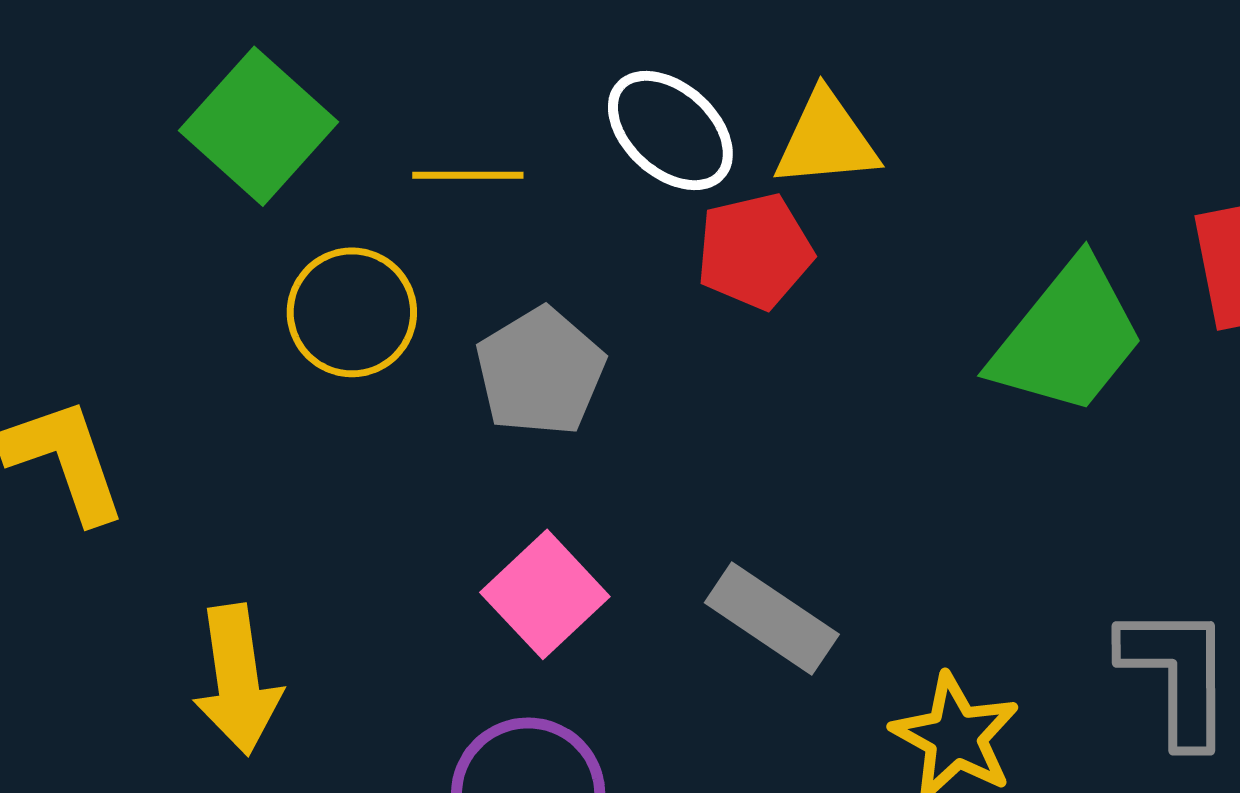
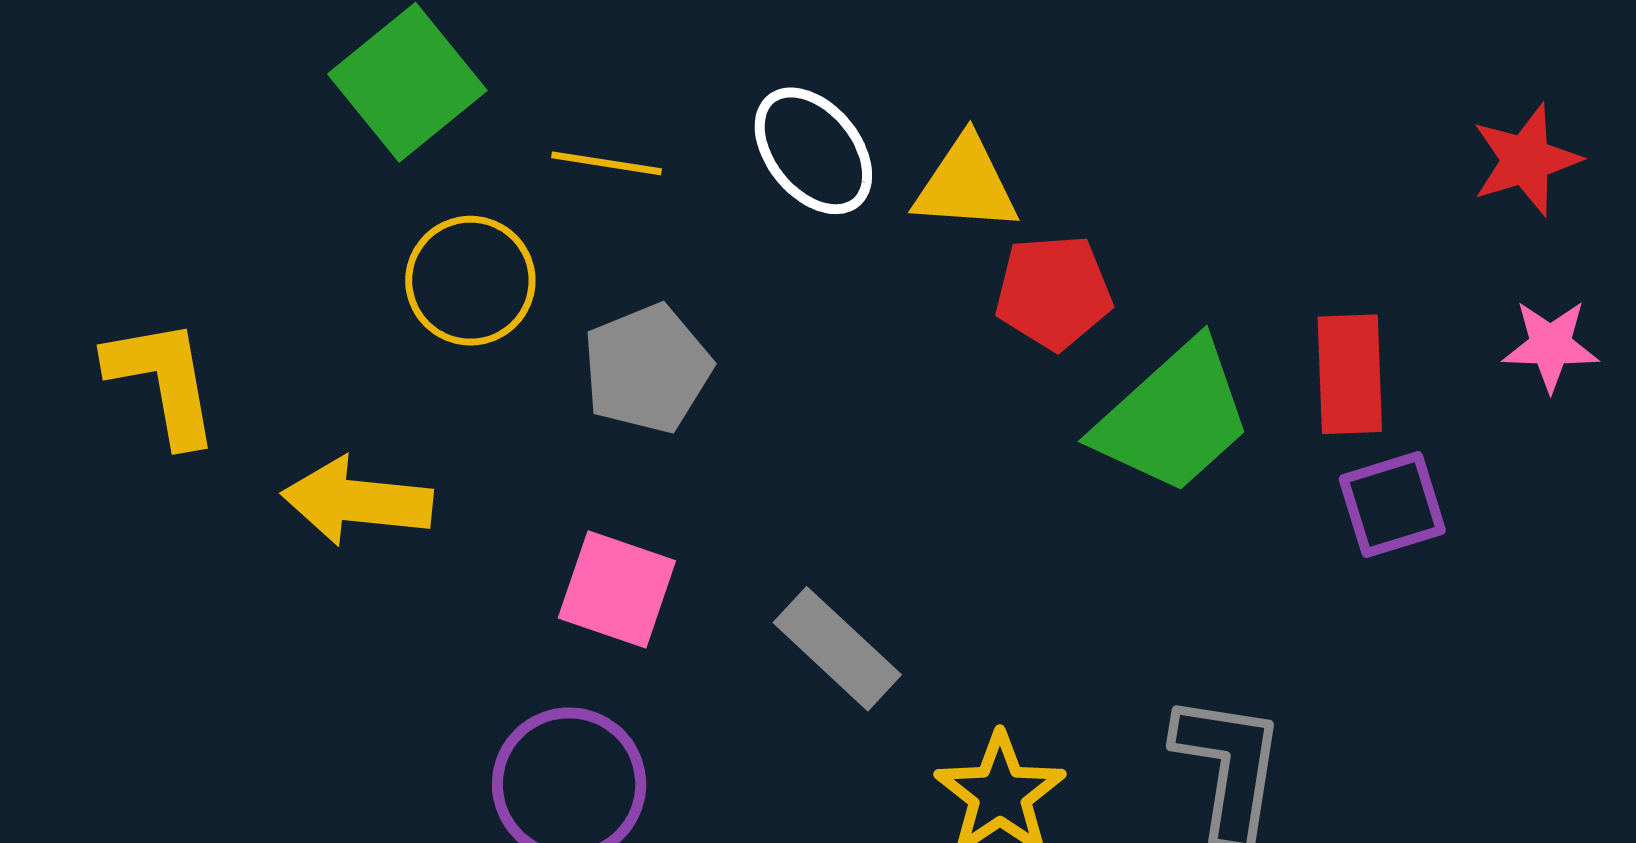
red pentagon: (755, 251) -> (1054, 292), moved
pink square: (545, 594) -> (617, 589), turned -37
yellow arrow: (237, 680) -> (357, 501), moved, turned 95

